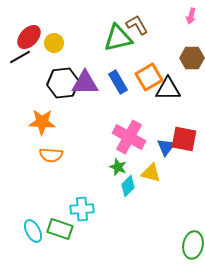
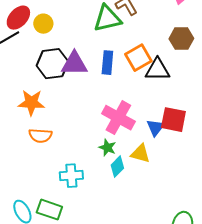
blue rectangle: (118, 82) -> (107, 63), turned 35
cyan cross: (82, 209) -> (71, 176), moved

